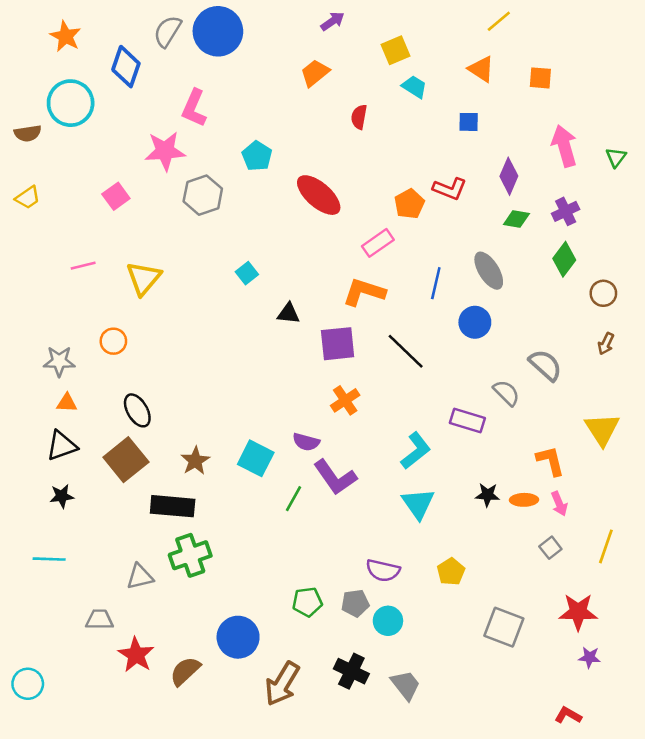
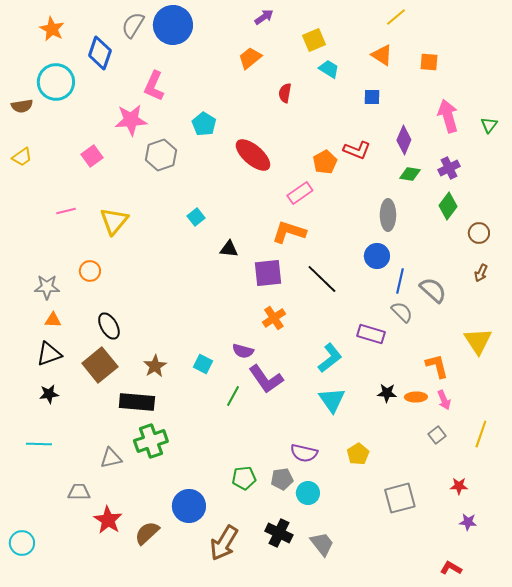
gray ellipse: (489, 271) -> (388, 215), turned 32
blue line: (436, 283) -> (400, 281), moved
cyan square: (256, 458) -> (203, 364), size x0.7
red star: (578, 612) -> (459, 486), size x0.6
gray square: (504, 627) -> (400, 498), turned -36

